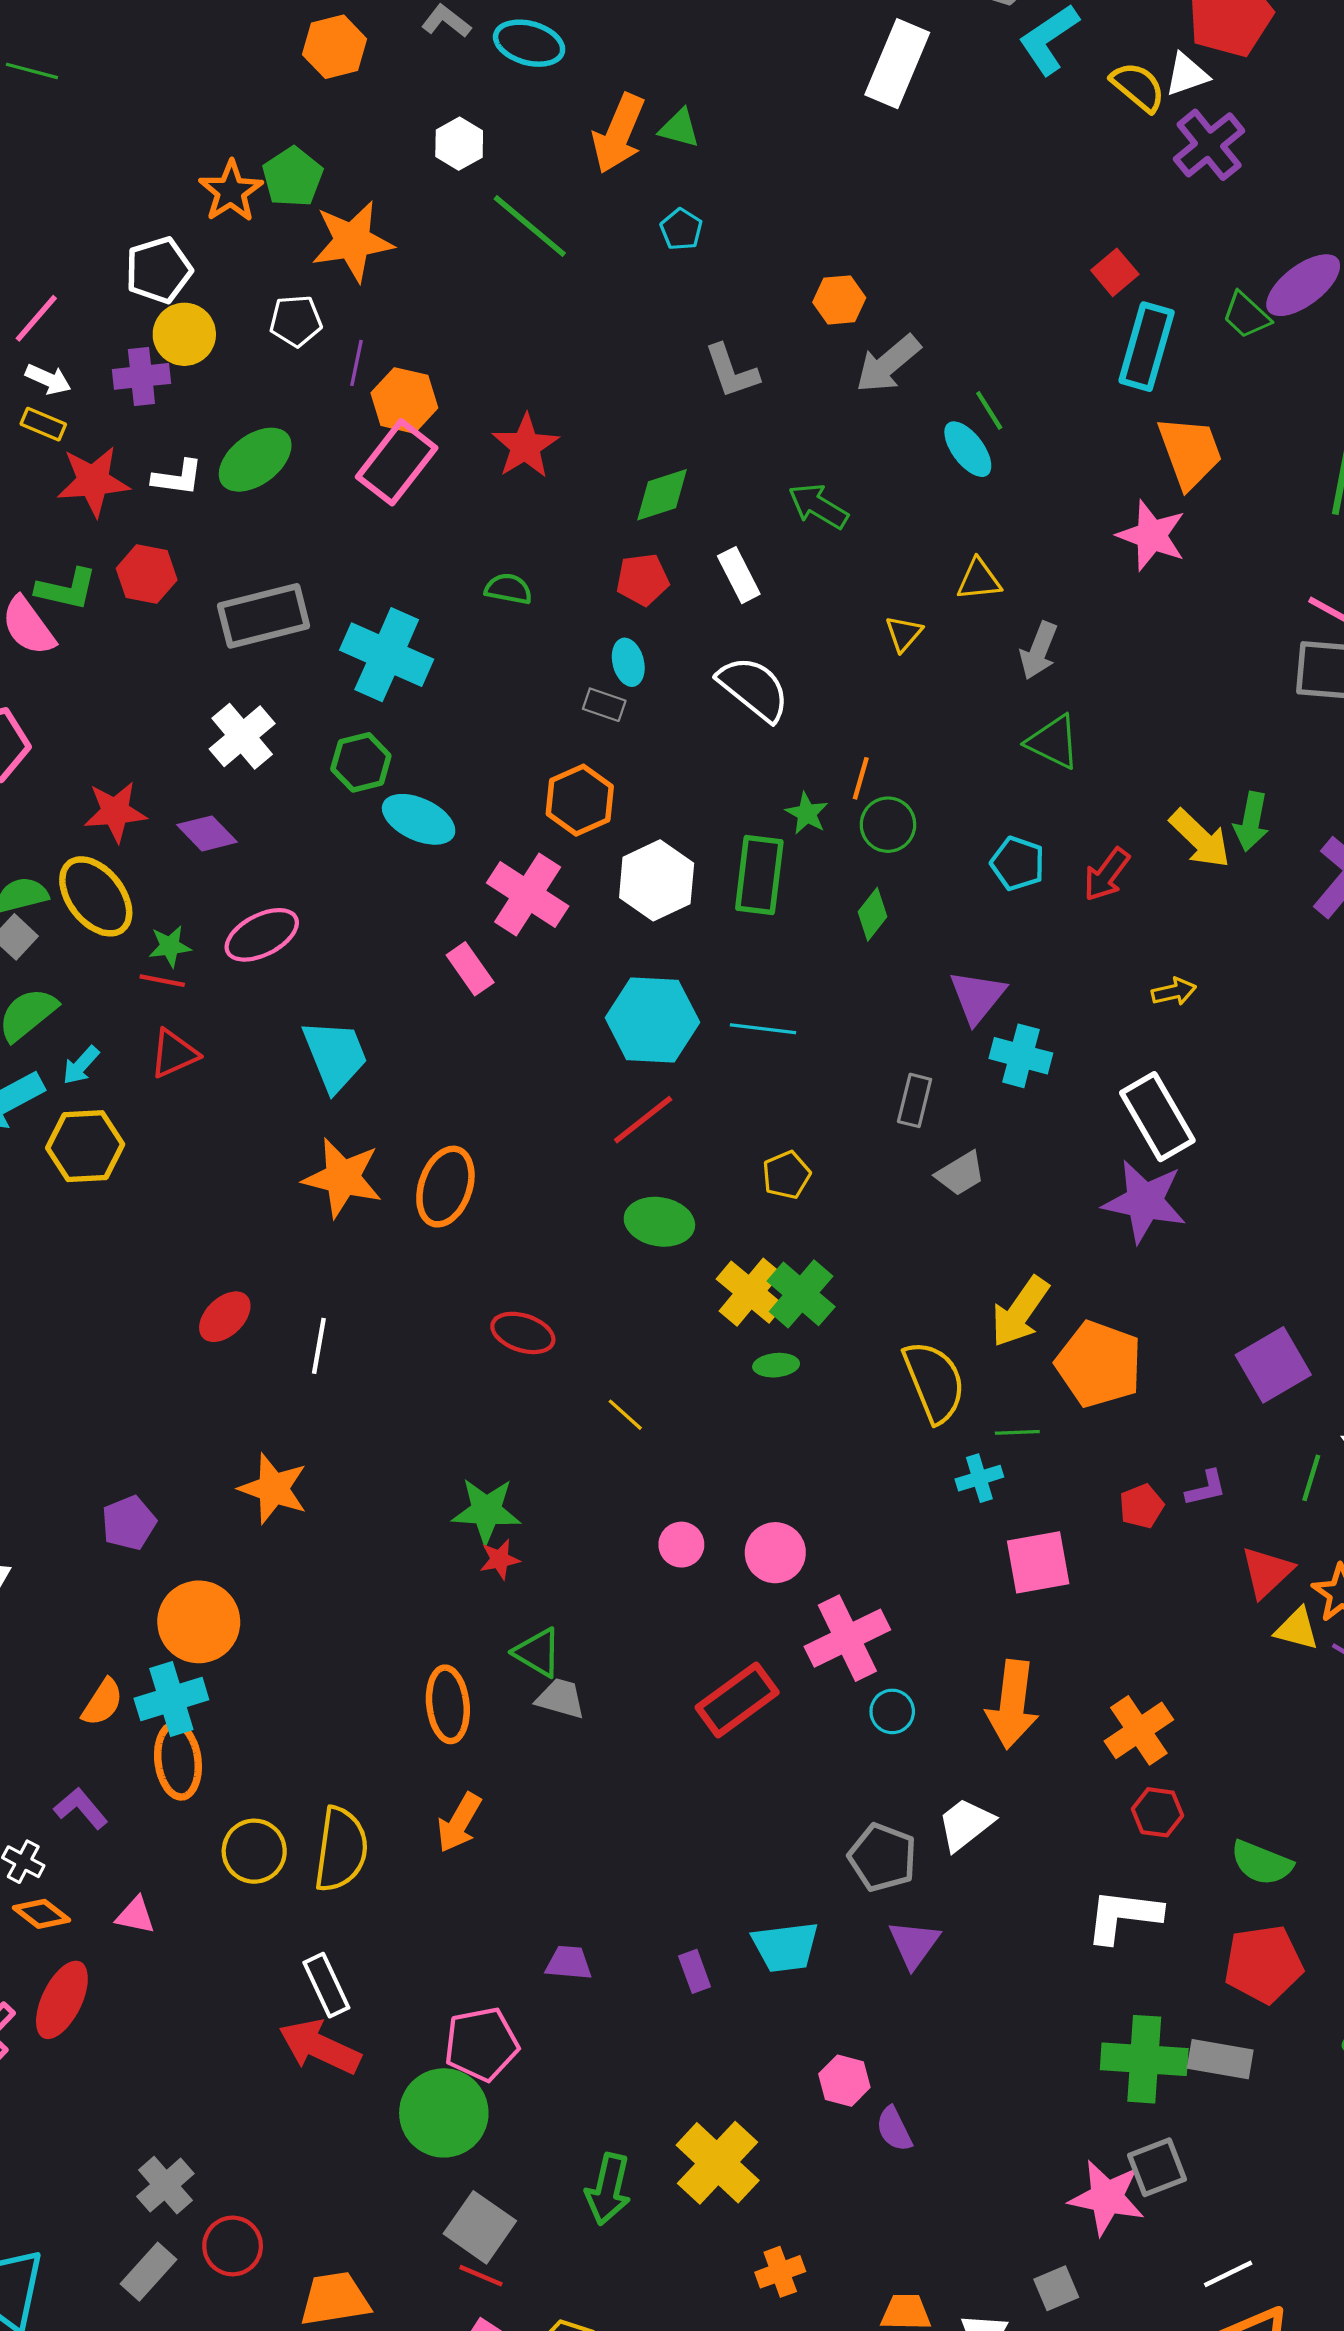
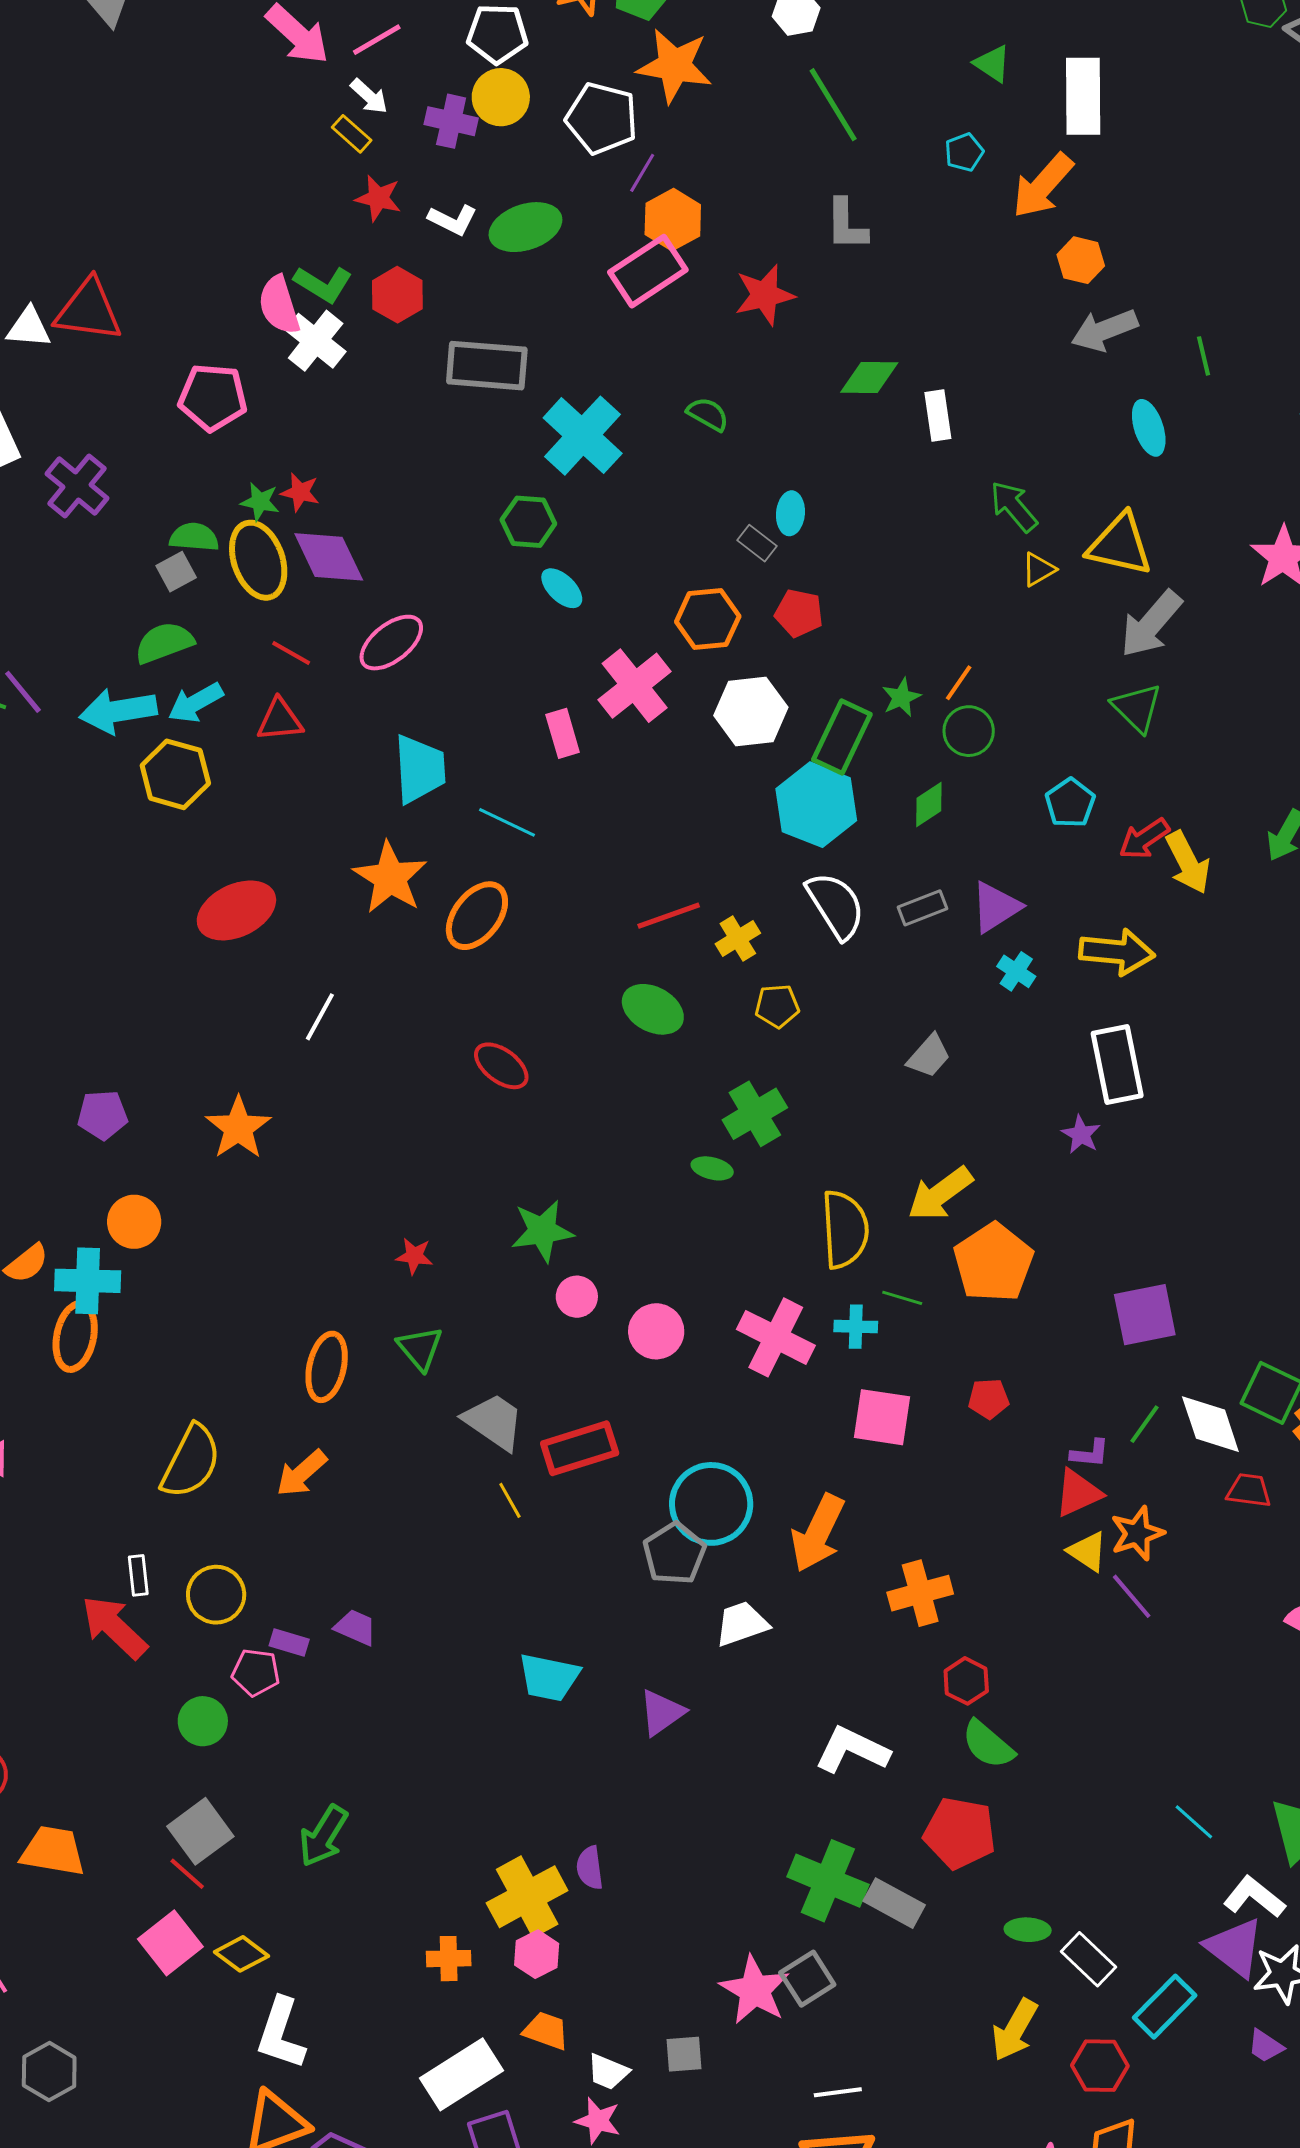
white rectangle: (897, 64) -> (1083, 96), moved, turned -42
orange arrow: (619, 134) -> (1043, 186), moved
white pentagon: (296, 321) -> (602, 118), size x1.5
gray L-shape: (732, 371) -> (846, 225), moved
green line: (989, 410) -> (1203, 356), moved
red star: (93, 481) -> (378, 198), size x0.7
green arrow: (818, 506) -> (1014, 506), moved
white rectangle: (739, 575) -> (938, 416), moved
red pentagon: (643, 580) -> (799, 613), moved
yellow triangle: (979, 580) -> (1120, 545), size x1.6
gray arrow: (1039, 651) -> (1151, 624), size x1.4
white semicircle: (754, 688) -> (836, 905), moved
white cross: (242, 736) -> (316, 341), moved, turned -30
red star: (115, 812) -> (300, 492), size x0.7
cyan ellipse: (419, 819) -> (562, 588), size x0.7
purple diamond: (207, 833) -> (329, 557), moved, size x1.4
yellow arrow: (1200, 839) -> (1188, 862), moved
pink ellipse: (262, 935) -> (391, 643), turned -30
green star: (170, 946) -> (260, 502), moved
yellow arrow: (1174, 992) -> (1117, 952), moved, size x1.8
cyan hexagon: (652, 1020) -> (816, 805), moved
cyan line: (763, 1029) -> (507, 822), moved
cyan cross: (1021, 1056) -> (1016, 971), size x0.7
cyan arrow: (81, 1065) -> (196, 703), size x1.4
gray rectangle: (915, 1100) -> (923, 908), moved, turned 36
gray trapezoid: (960, 1174) -> (929, 1056), turned -36
purple star: (1145, 1201) -> (1081, 1134), size x0.5
yellow cross: (750, 1292) -> (738, 938), moved, size x0.7
red ellipse: (225, 1317) -> (236, 910), moved, size x1.5
yellow line: (625, 1415) -> (510, 1500), moved
purple L-shape: (1206, 1488) -> (1090, 1453), moved
green star: (486, 1511) -> (542, 1231), moved, turned -30
orange circle: (199, 1622) -> (134, 1222), size x0.7
pink cross: (847, 1638) -> (776, 1337), moved, turned 34
gray trapezoid: (560, 1698) -> (494, 1422), moved, size x1.4
cyan circle: (892, 1711) -> (711, 1504), size x2.0
red hexagon: (1158, 1812) -> (966, 1681), moved
yellow circle: (254, 1851) -> (216, 1595), moved
gray pentagon: (883, 1857) -> (674, 1553), moved
purple rectangle: (695, 1971) -> (289, 1642), moved, turned -72
white rectangle: (326, 1985) -> (138, 1575), size x0.7
pink pentagon: (481, 2044) -> (256, 1672), size x0.7
pink hexagon: (844, 2081) -> (537, 1954), moved
green circle: (444, 2113) -> (203, 1721), size x0.6
yellow cross: (718, 2163) -> (527, 1897), moved
gray square: (1157, 2167) -> (807, 1979), turned -30

